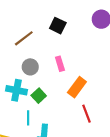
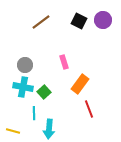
black square: (58, 26) -> (79, 21), moved
brown line: (24, 38) -> (41, 22), moved
gray circle: (30, 67) -> (25, 65), moved

